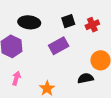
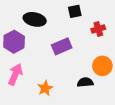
black square: (68, 21) -> (75, 11), moved
pink arrow: (16, 78) -> (15, 74), size x1.5

